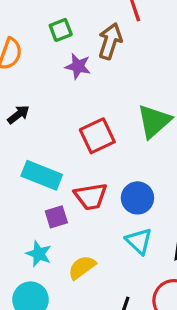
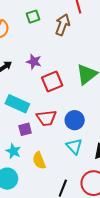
purple star: (78, 66) -> (34, 62), moved
yellow semicircle: (82, 267) -> (39, 160), turned -78

